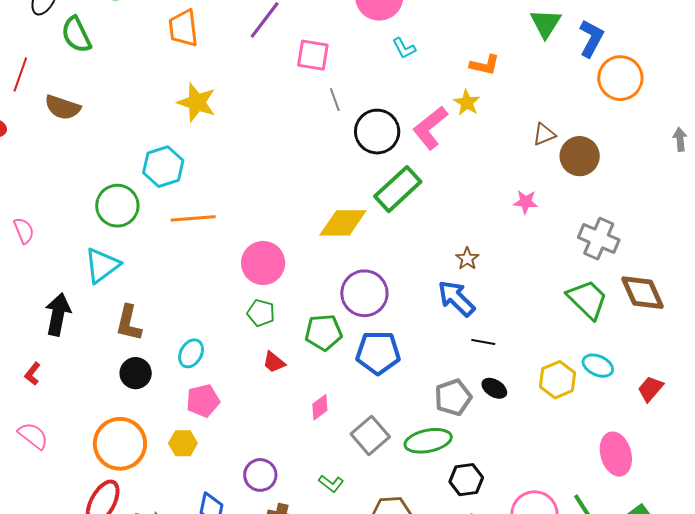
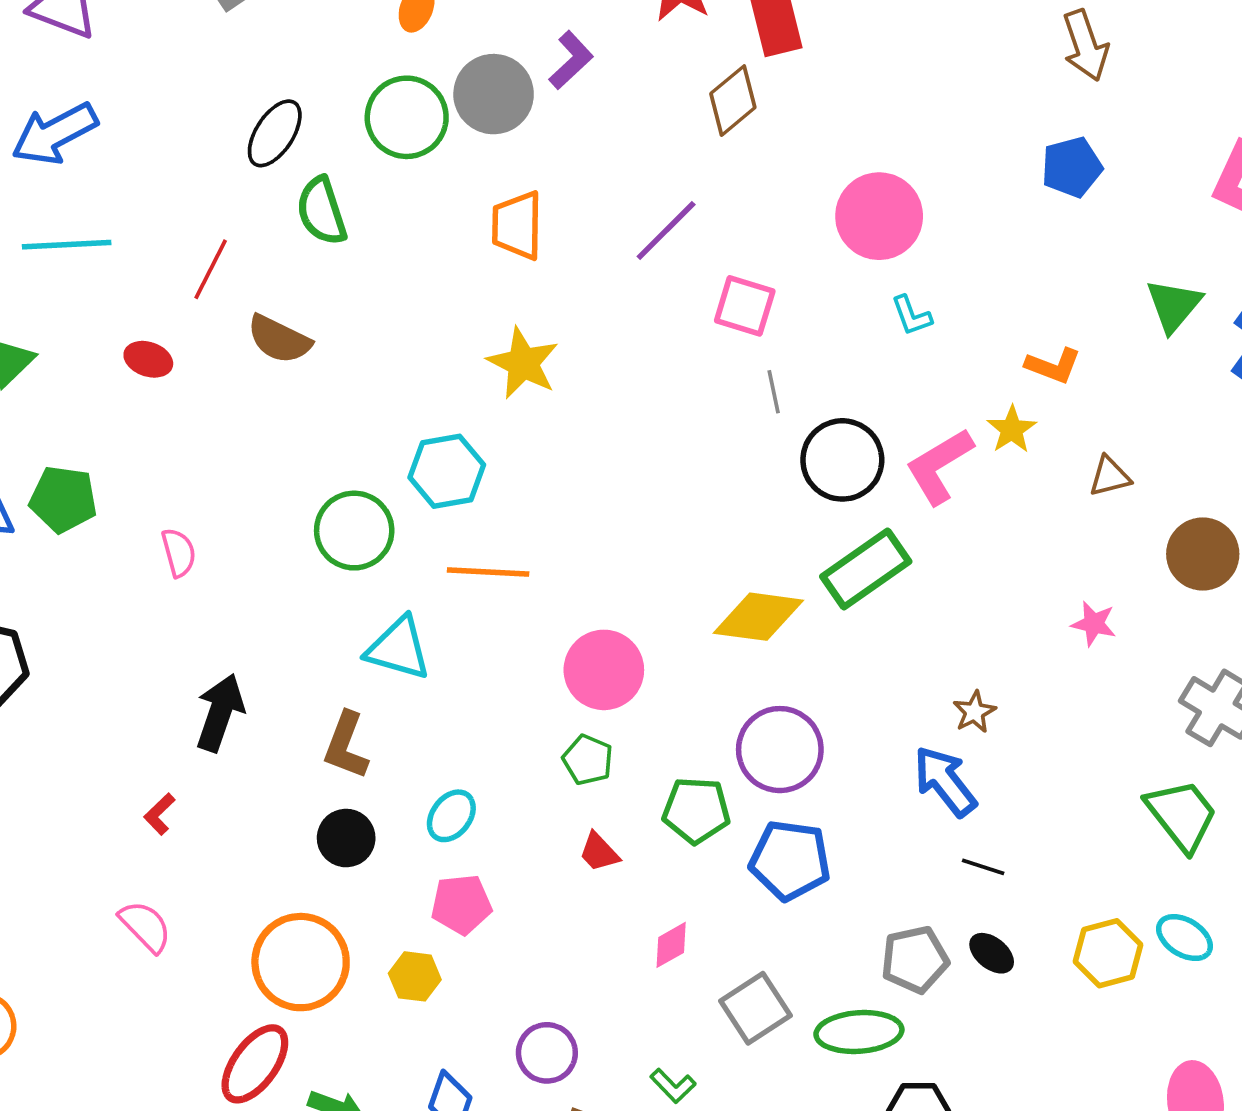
brown triangle: (544, 134) -> (1110, 476), moved
cyan triangle: (102, 265) -> (398, 648), moved, turned 45

